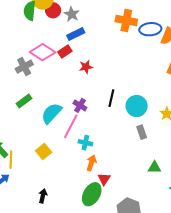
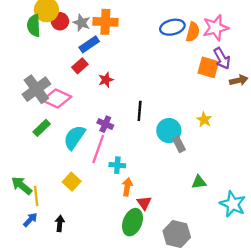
orange cross: (126, 20) -> (105, 22), moved
pink diamond: (43, 52) -> (57, 98), moved
gray cross: (24, 67) -> (36, 89), size x1.4
cyan circle: (137, 106) -> (169, 131), moved
black arrow: (43, 196) -> (60, 223), moved

